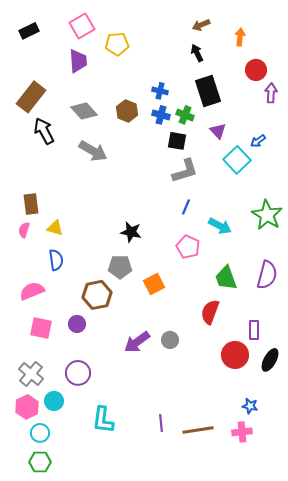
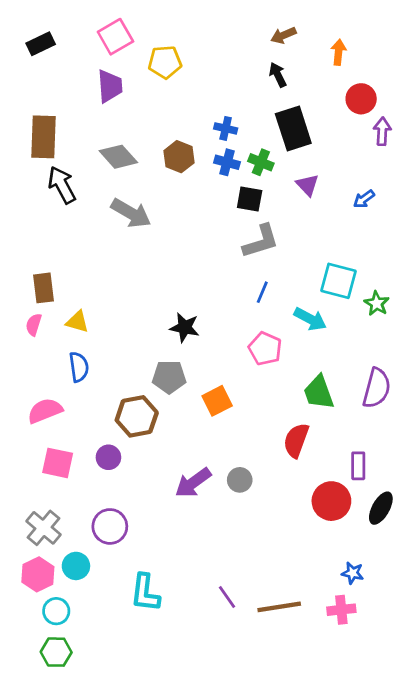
brown rectangle: (31, 97) -> (44, 137), turned -36
cyan square: (237, 160) -> (338, 281), moved, turned -32
green star: (267, 215) -> (377, 303), size x0.6
purple line: (161, 423) -> (227, 597), turned -30

